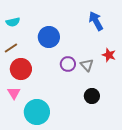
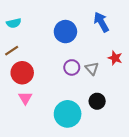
blue circle: (49, 37) -> (65, 32), moved
pink triangle: (14, 93) -> (25, 98), moved
cyan circle: (37, 112) -> (68, 114), moved

